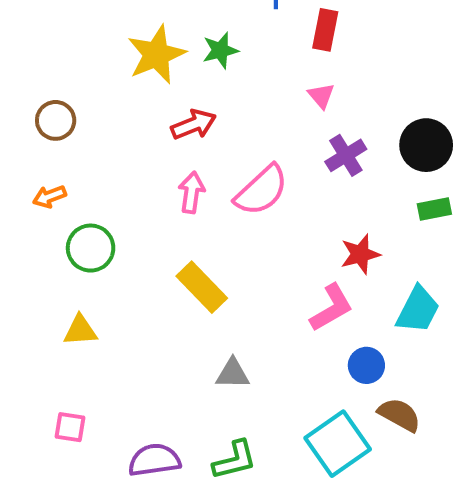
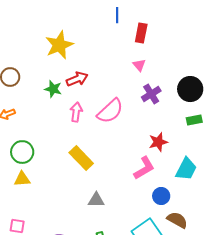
green star: (220, 50) -> (53, 89), moved, turned 30
green circle: (91, 248) -> (22, 152), moved

